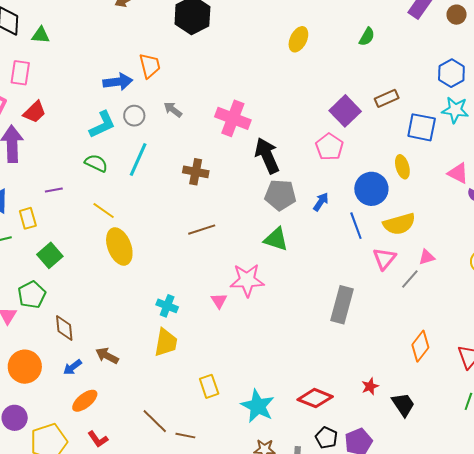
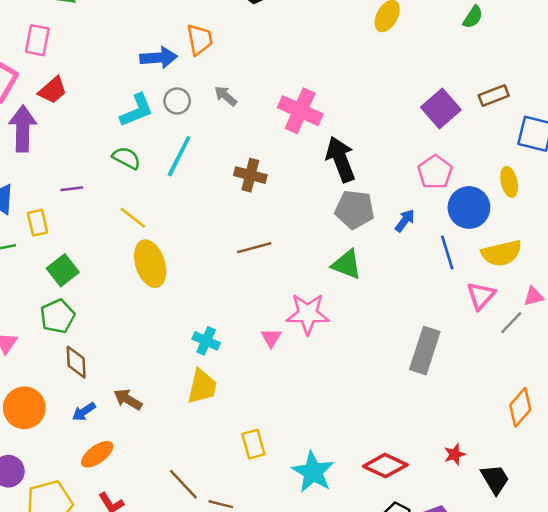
pink pentagon: (329, 147) -> (435, 172), moved
green pentagon: (32, 295) -> (57, 316), moved

